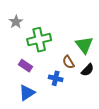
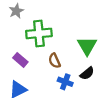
brown semicircle: (68, 62) -> (54, 61), moved
blue cross: (56, 78) -> (65, 82), moved

